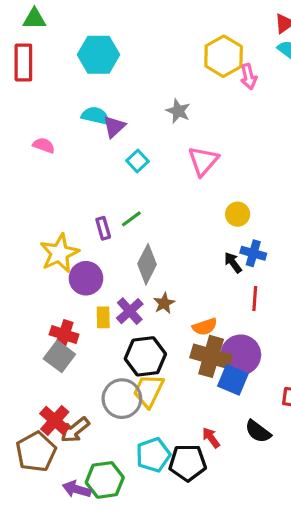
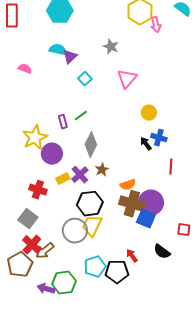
red line: (255, 299) -> (171, 167), moved
yellow rectangle: (103, 317) -> (63, 179), turned 64
gray square: (59, 356) -> (28, 219), moved

